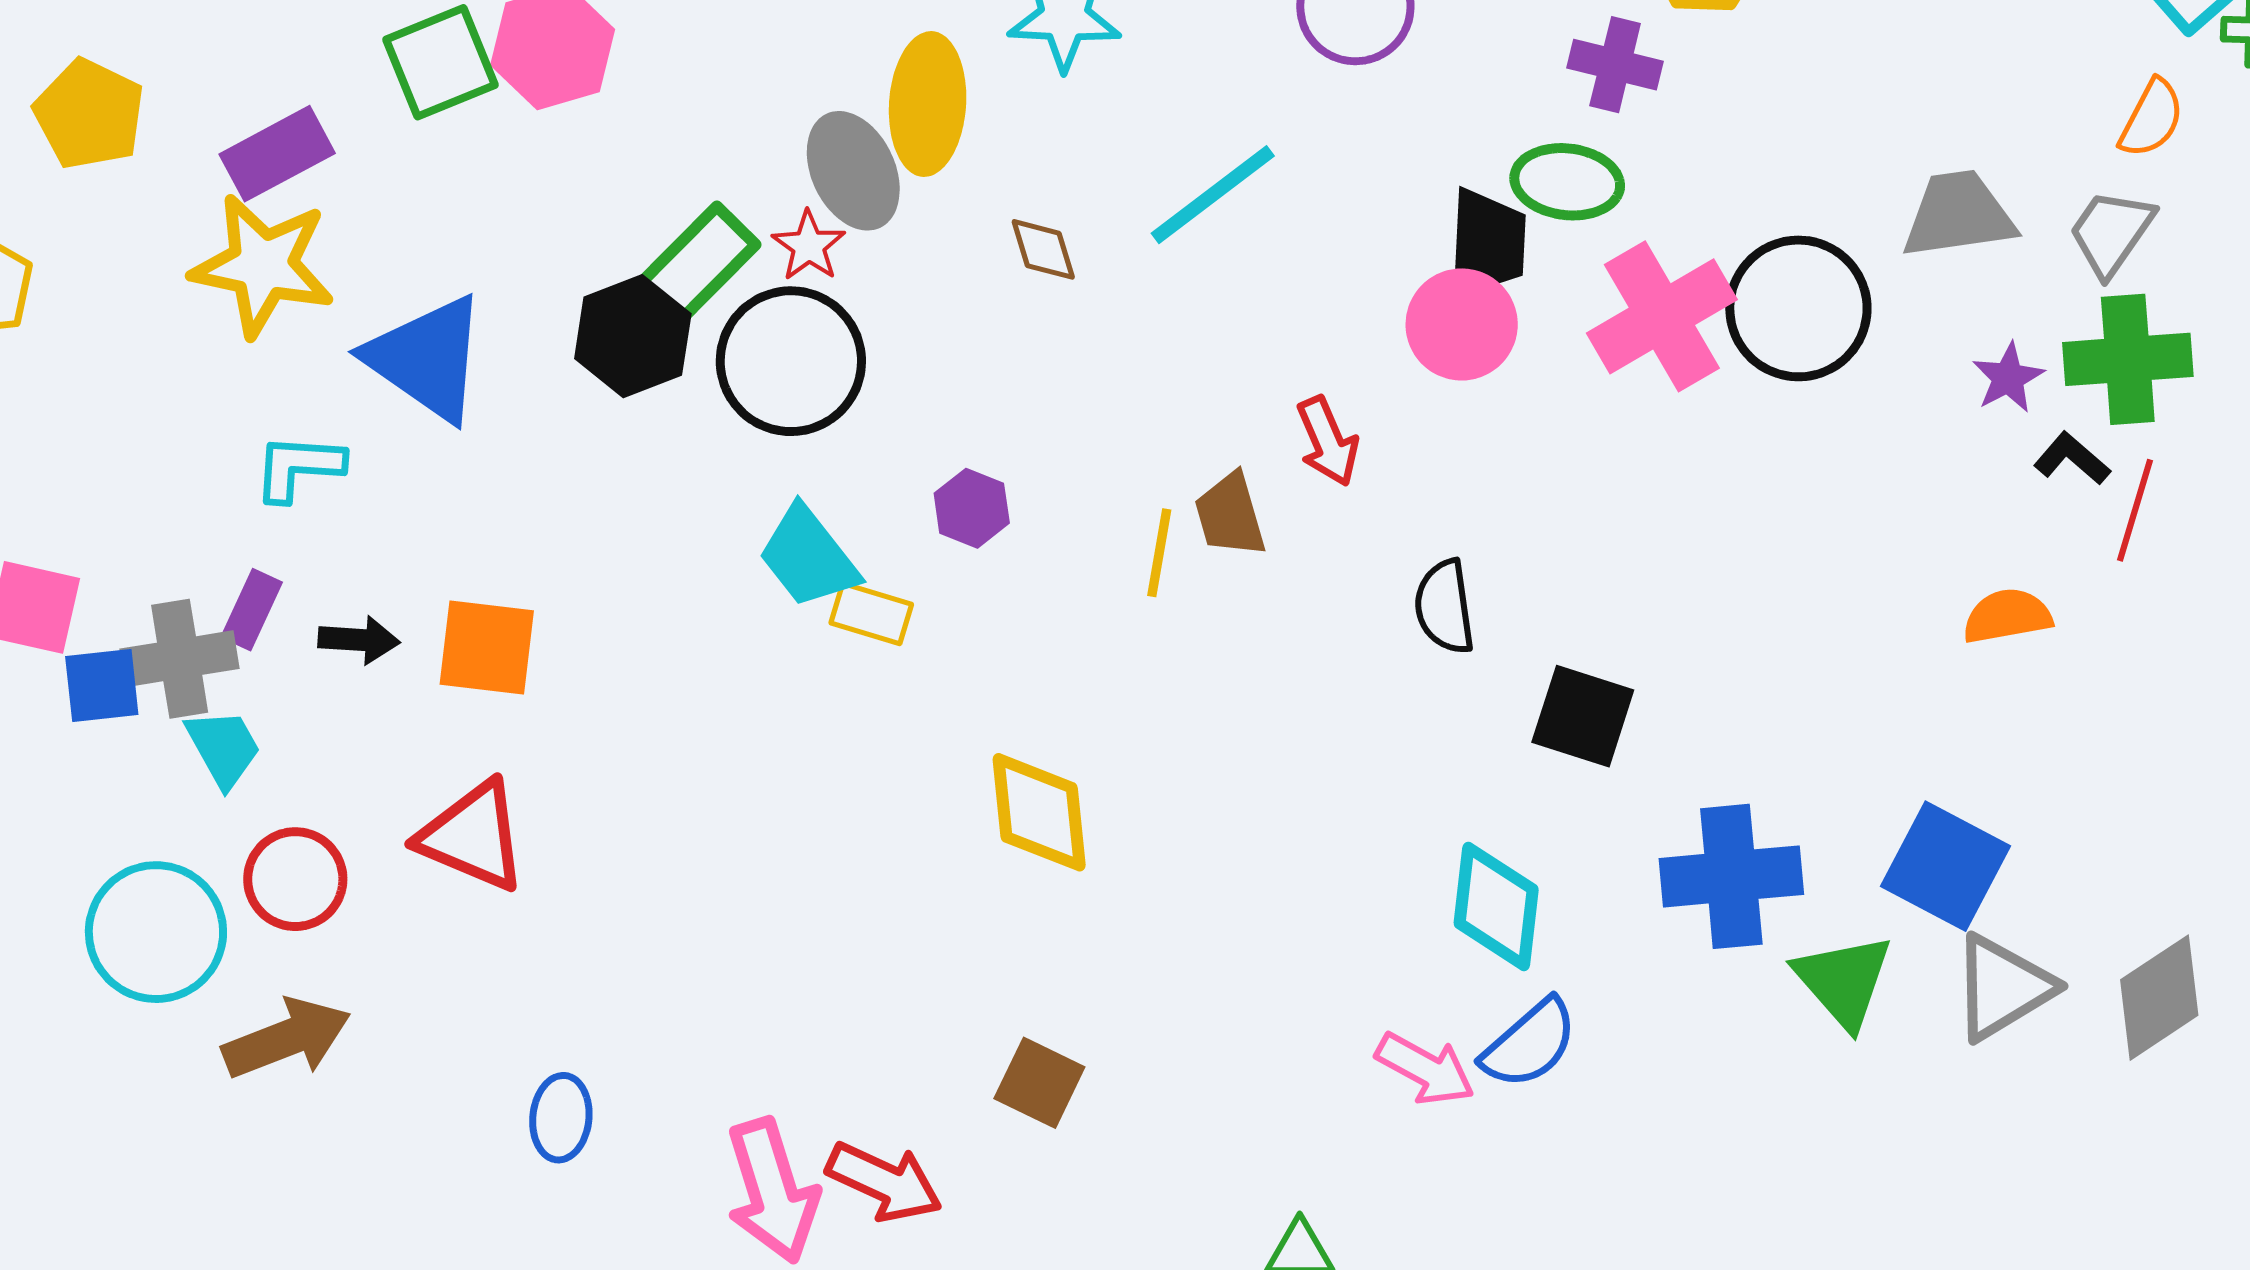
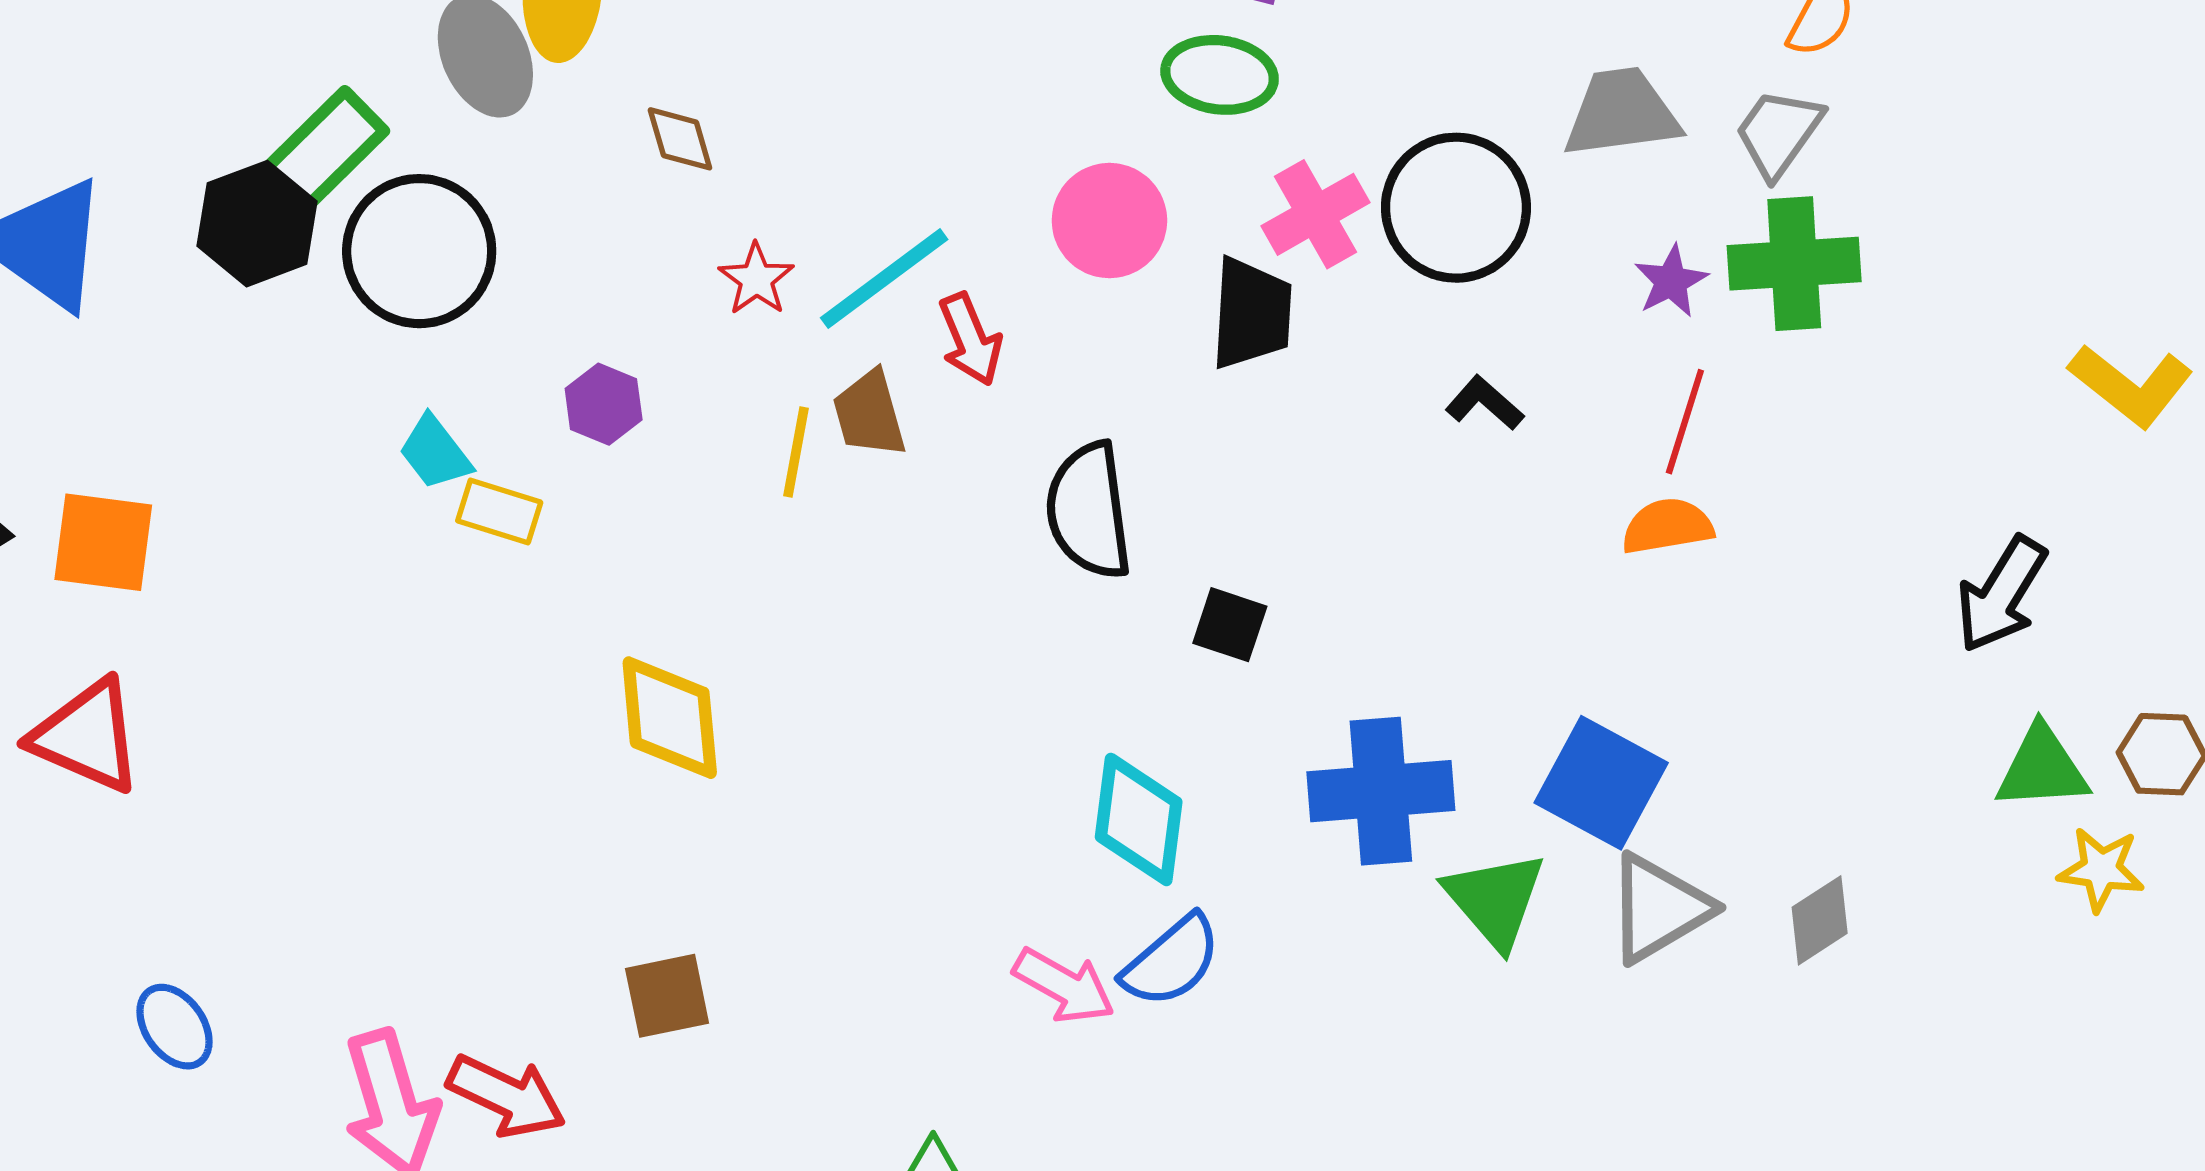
cyan line: (1213, 195) -> (884, 279), moved
black trapezoid: (1487, 243) -> (1251, 313), moved
red star: (809, 246) -> (756, 279), moved
pink cross: (1662, 316) -> (1315, 214), size x0.7
black L-shape: (2072, 459) -> (1484, 403), moved
red line: (2135, 510) -> (1685, 422), moved
cyan trapezoid: (808, 557) -> (435, 453), size x0.7
black semicircle: (1445, 607) -> (1089, 511), size x1.4
black square: (1583, 716) -> (1230, 625), size x0.7
gray diamond: (2159, 998) -> (1820, 920), size x0.7
brown square: (1039, 1083) -> (667, 996), turned -38
blue ellipse: (561, 1118) -> (175, 1027), turned -42

